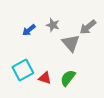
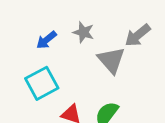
cyan square: (23, 70) -> (42, 83), moved

